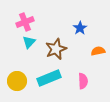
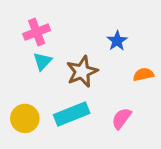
pink semicircle: (83, 81) -> (121, 118), turned -140

